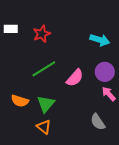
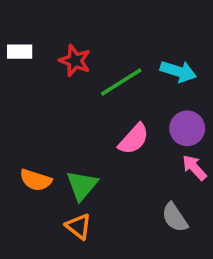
red star: (42, 34) -> (75, 61), turned -30
green line: (44, 69) -> (121, 82), moved

